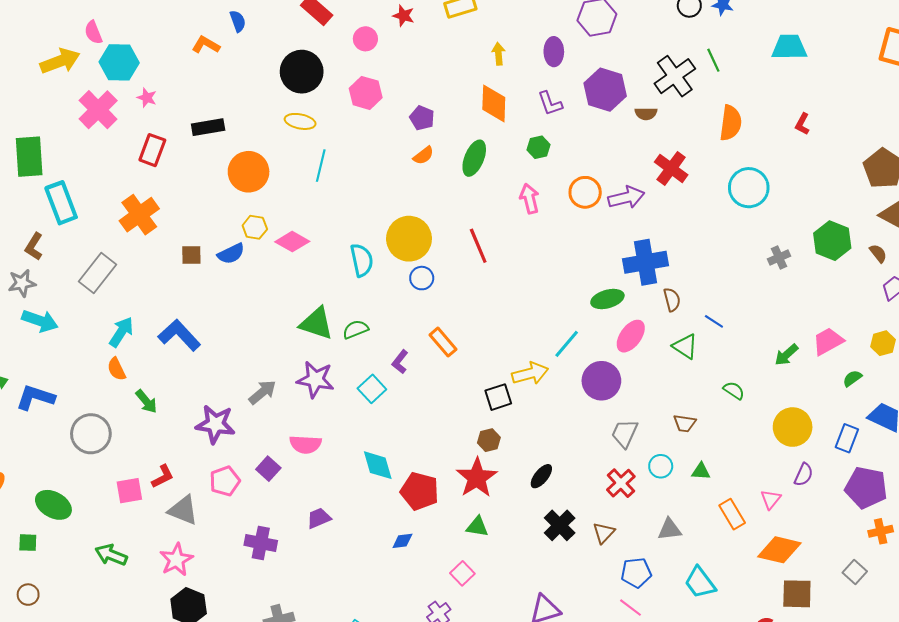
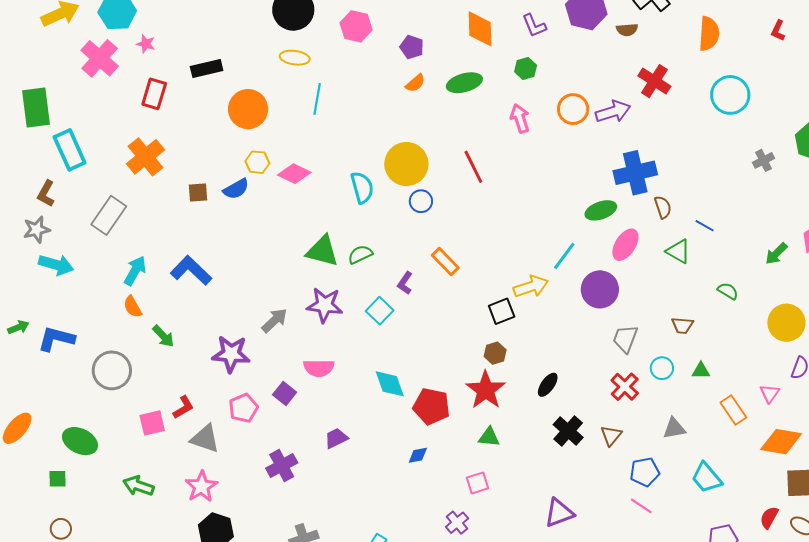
green ellipse: (474, 158) -> (464, 83), turned 56
purple cross: (261, 543) -> (282, 466), turned -36
pink square: (462, 573) -> (477, 483), turned 30

